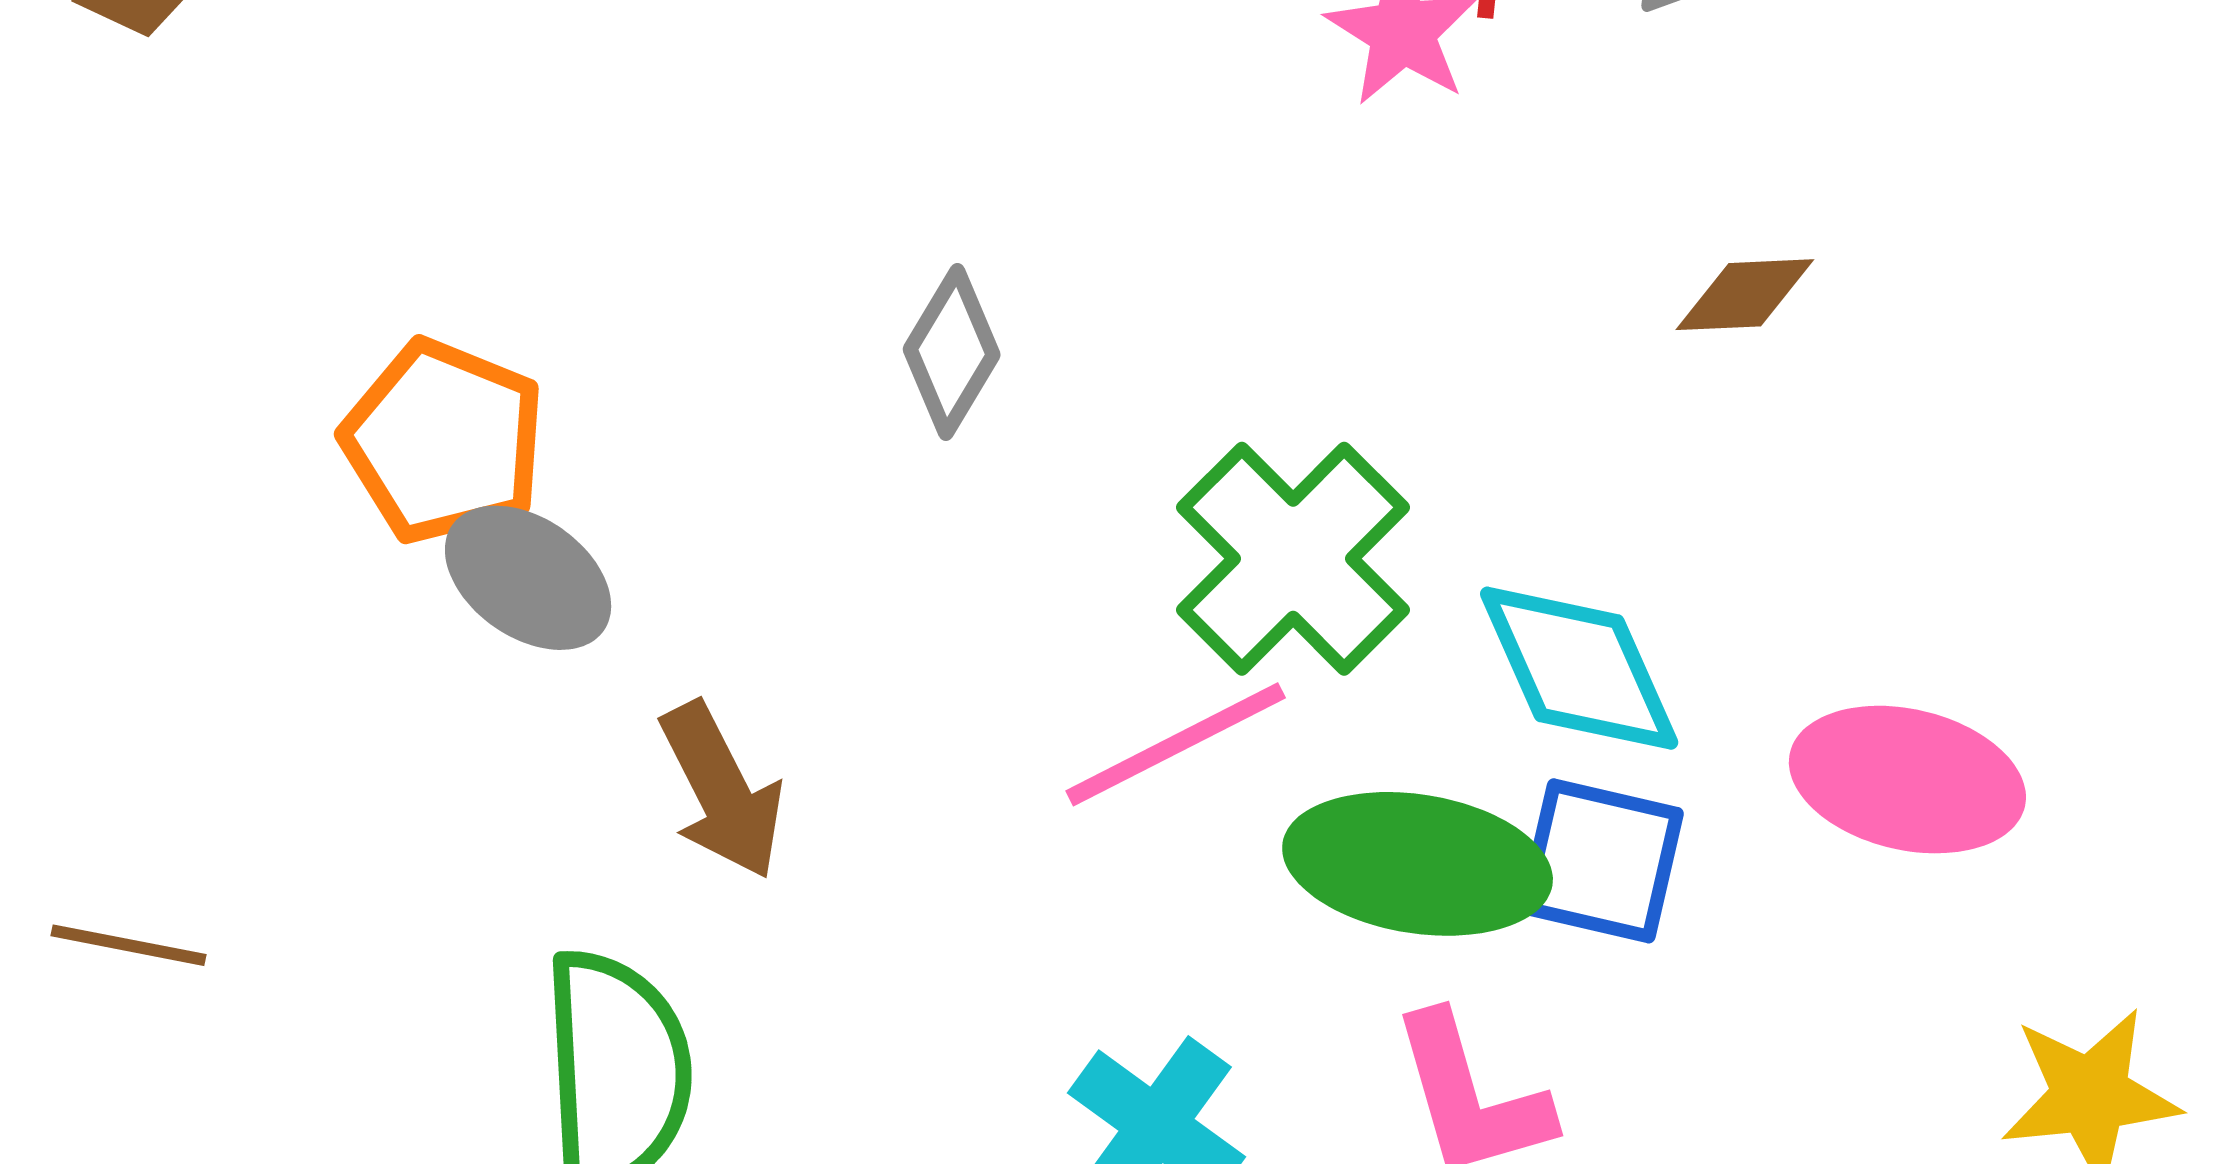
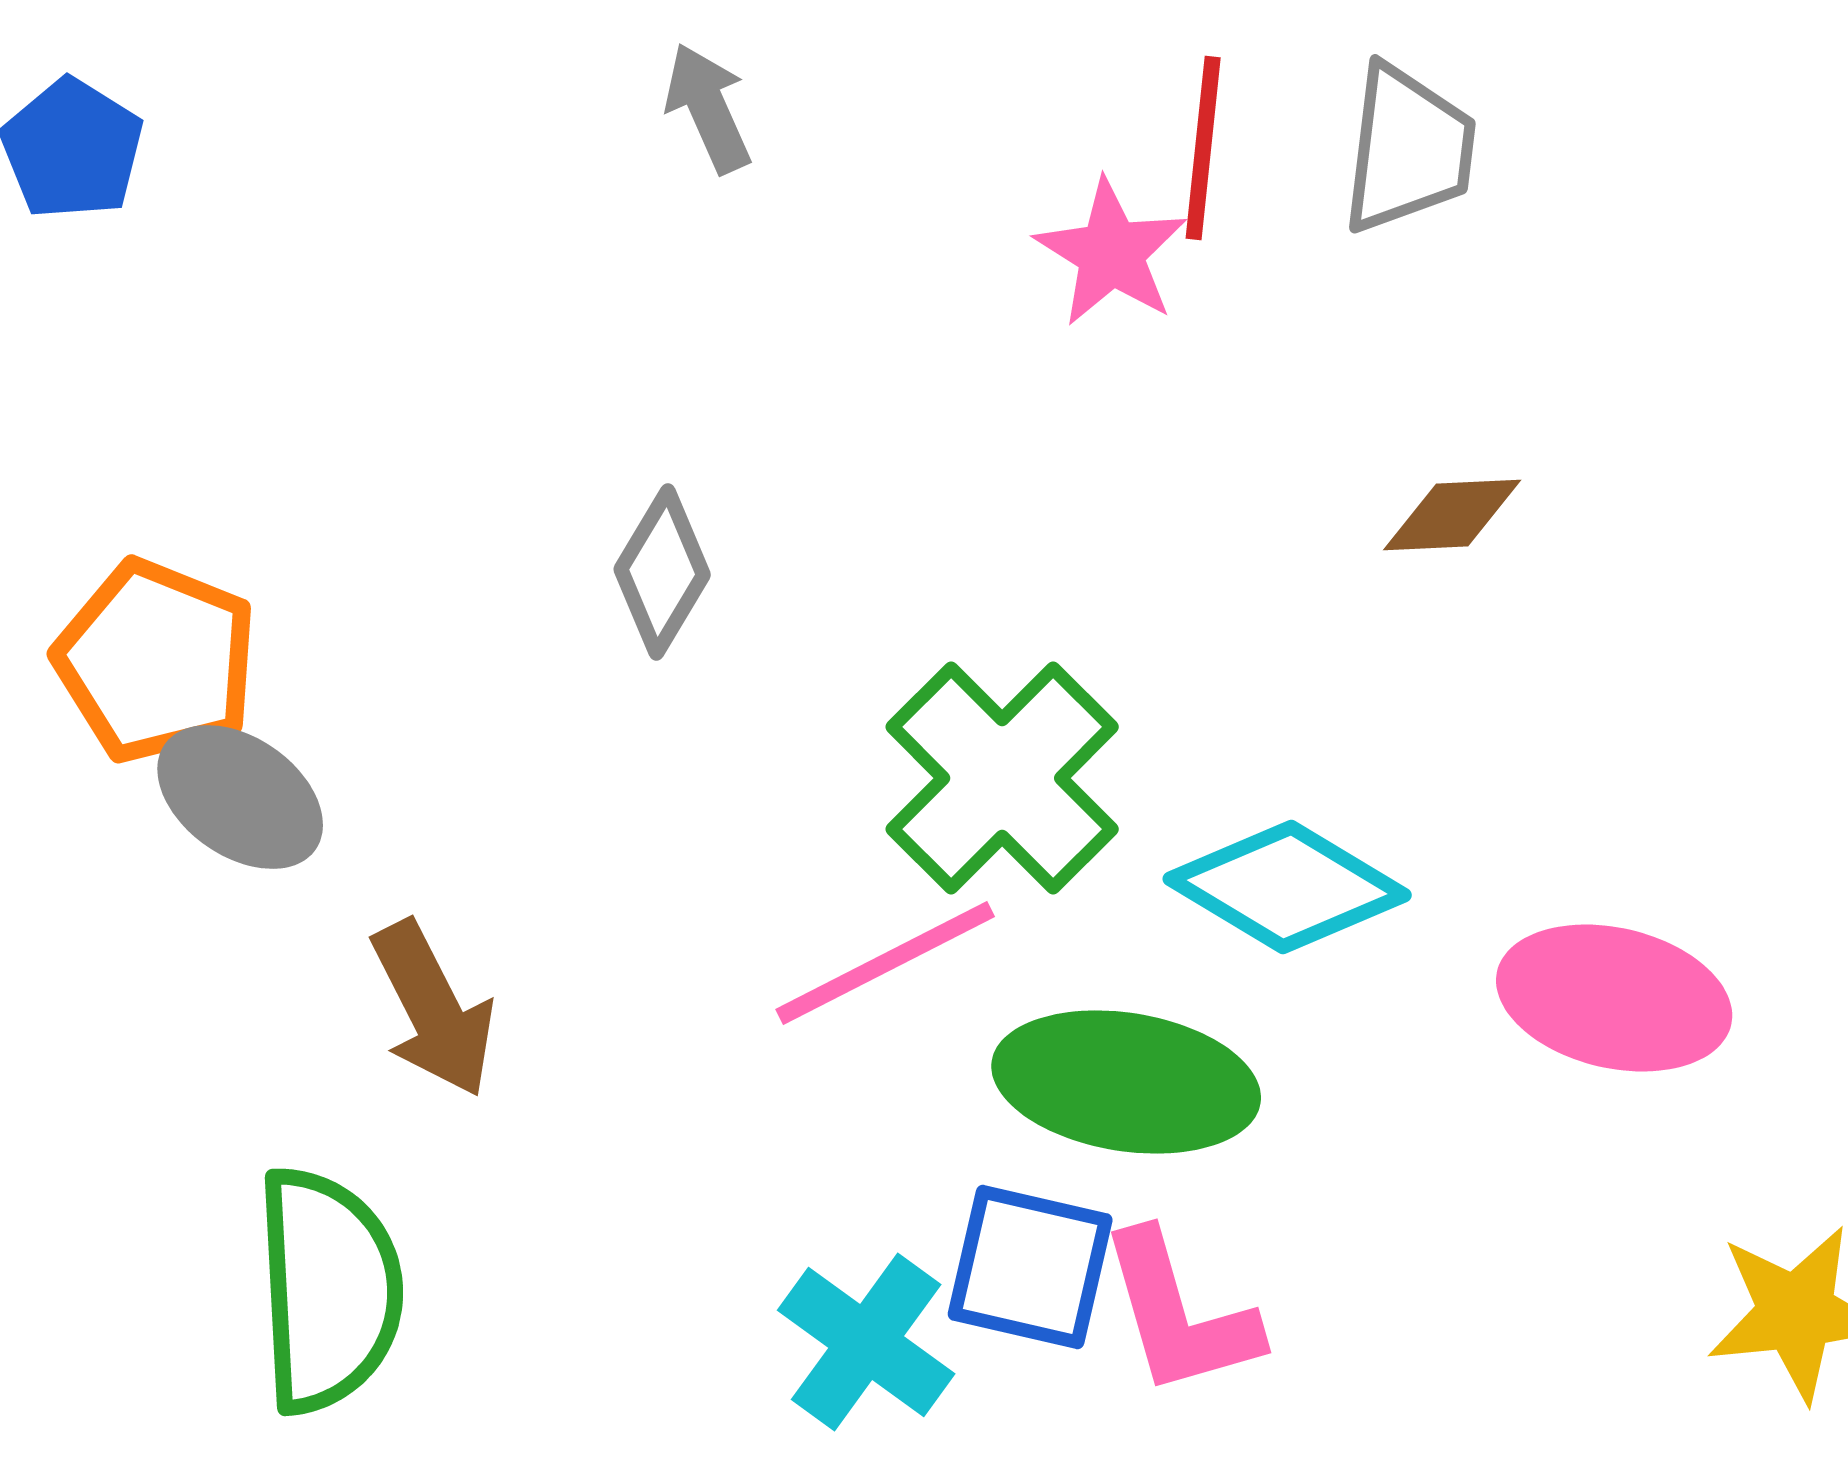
cyan diamond: (1579, 668) -> (1287, 887), turned -35
blue square: (1601, 861) -> (1030, 1267), moved

